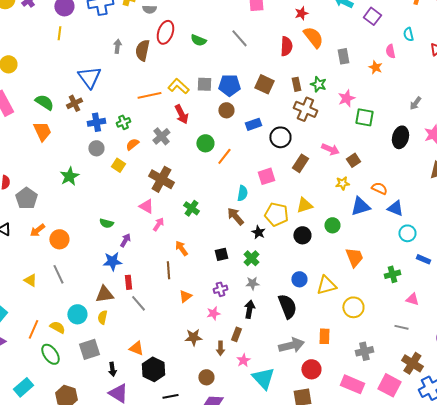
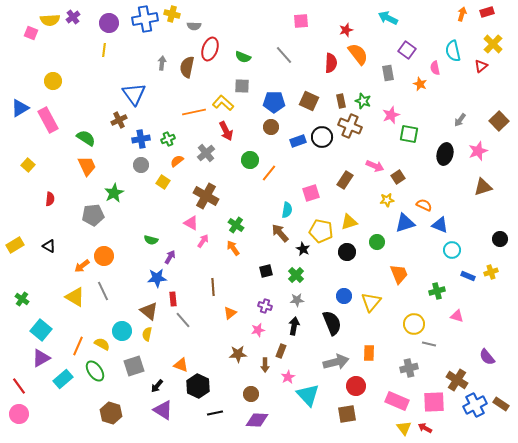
purple square: (372, 16) -> (407, 50), moved
cyan semicircle: (408, 34) -> (453, 51), size x1.5
gray square: (204, 84) -> (242, 86), moved
green semicircle: (44, 102) -> (86, 138), moved
orange trapezoid: (42, 131) -> (87, 166), moved
black circle: (280, 137) -> (322, 137), moved
gray pentagon: (26, 198) -> (93, 215), moved, turned 30
orange arrow: (37, 230) -> (82, 266), moved
orange arrow: (181, 248) -> (233, 248), moved
yellow triangle: (30, 280) -> (75, 297), size x1.5
yellow triangle: (326, 285) -> (371, 302), turned -35
purple cross: (220, 289) -> (265, 306), turned 32
brown triangle: (104, 294) -> (149, 311), turned 48
yellow circle: (353, 307) -> (414, 324), moved
gray line: (401, 327) -> (429, 344), moved
black arrow: (112, 369) -> (157, 386), turned 48
pink square: (389, 385) -> (434, 402), turned -30
cyan rectangle: (23, 387) -> (63, 379), moved

